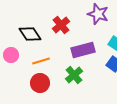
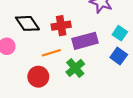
red cross: (61, 25) -> (61, 26), moved, turned 30
orange line: (41, 61) -> (51, 53), moved

